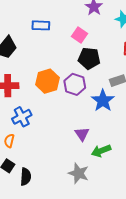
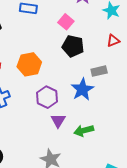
purple hexagon: (75, 84) -> (47, 97), moved
green arrow: (101, 151) -> (84, 131), moved

